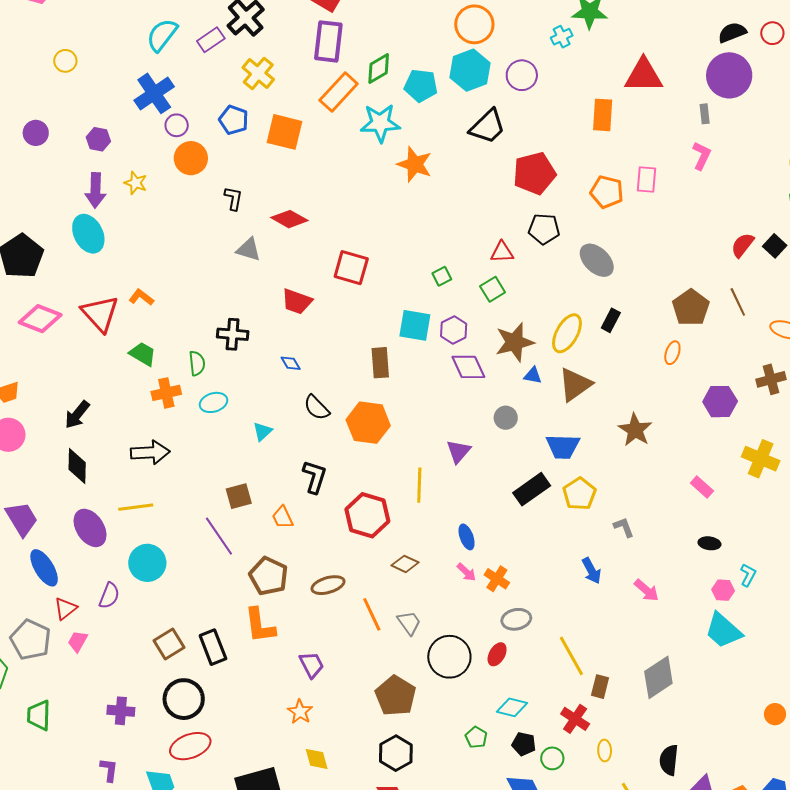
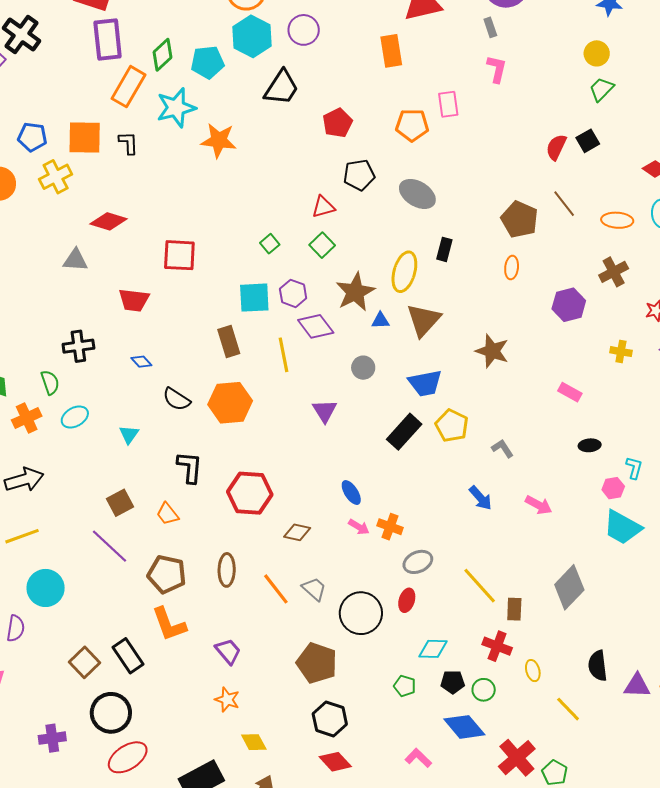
yellow cross: (258, 73) -> (56, 177), moved, turned 36
red pentagon: (534, 173) -> (338, 123), size x0.7
black L-shape: (233, 198) -> (128, 143), moved
black square: (775, 246) -> (588, 141), turned 30
yellow cross: (761, 459) -> (621, 352), size x0.6
yellow line: (419, 485) -> (283, 355), moved
brown ellipse: (328, 585) -> (227, 570), turned -60

